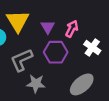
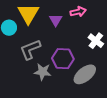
pink arrow: (72, 29) -> (78, 12), moved, turned 49
purple hexagon: (56, 52) -> (63, 59), moved

